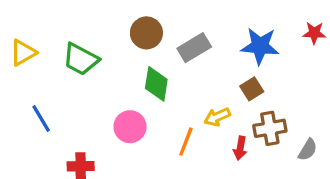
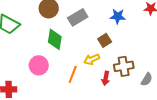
blue star: (260, 46) -> (118, 16), size x0.7
brown square: (252, 89) -> (105, 40), moved

